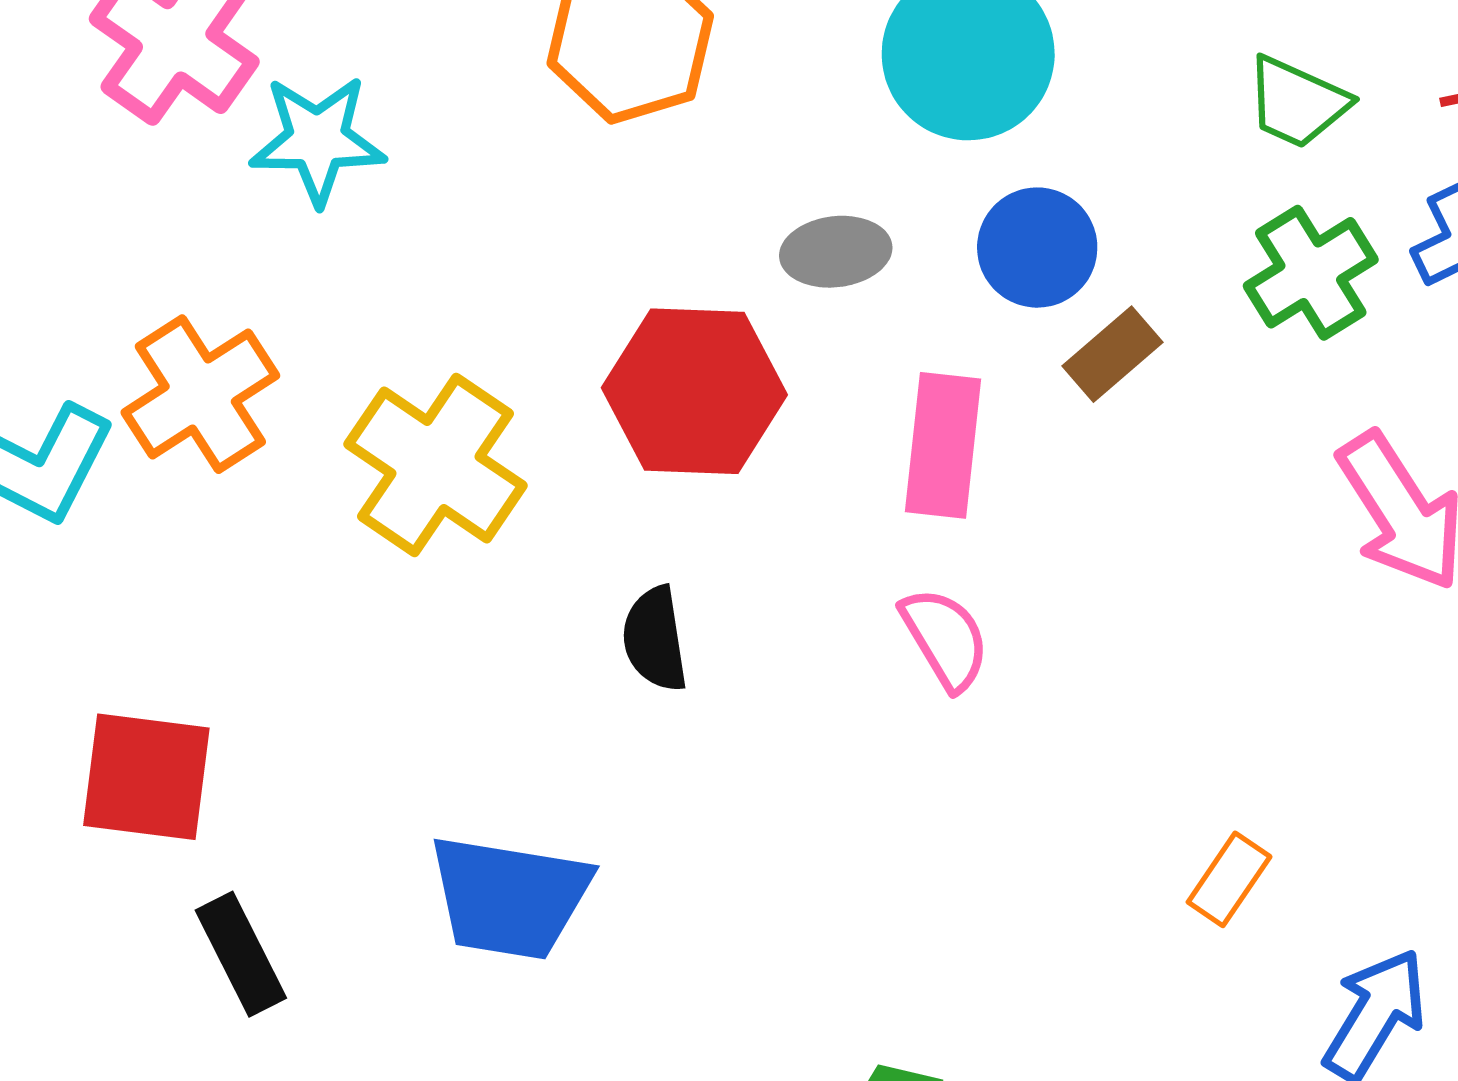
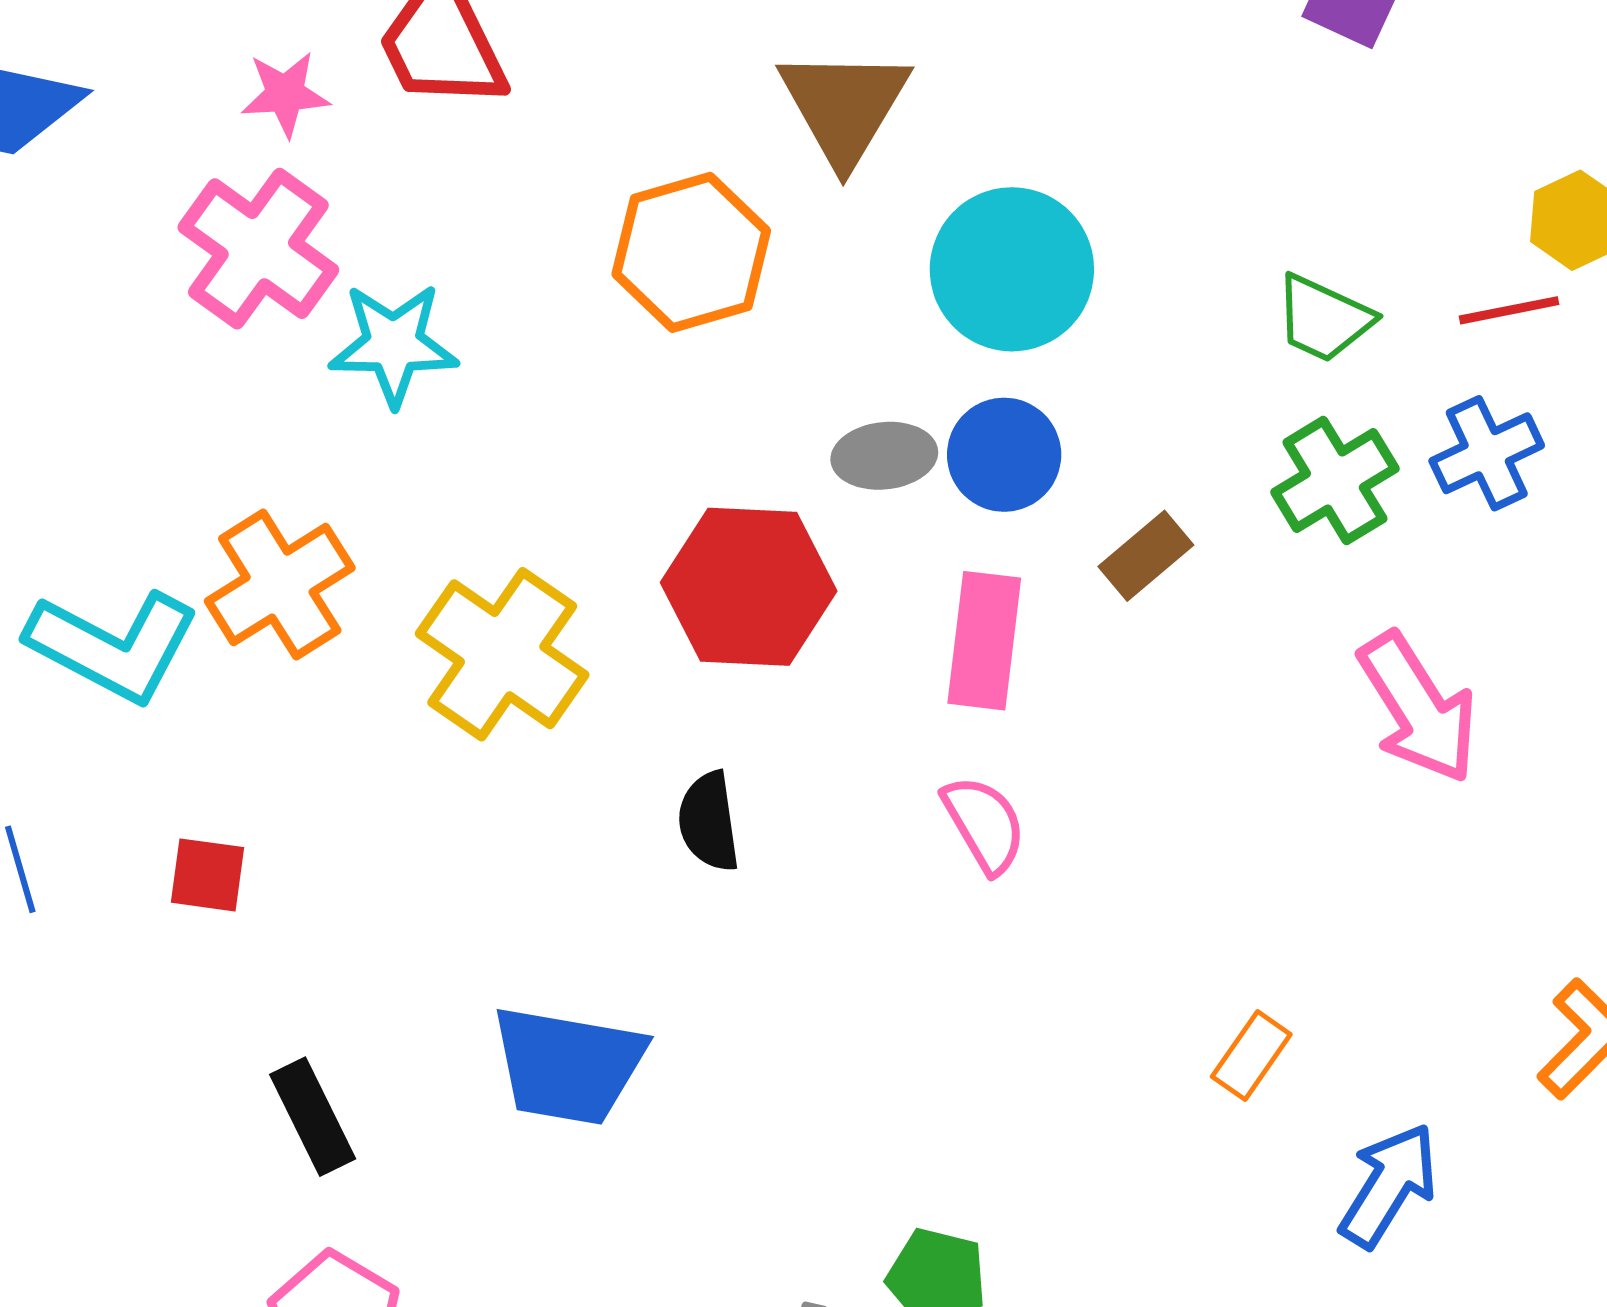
blue circle: (1037, 248) -> (1004, 455), moved
red square: (146, 777) -> (207, 875), moved, size x0.6

